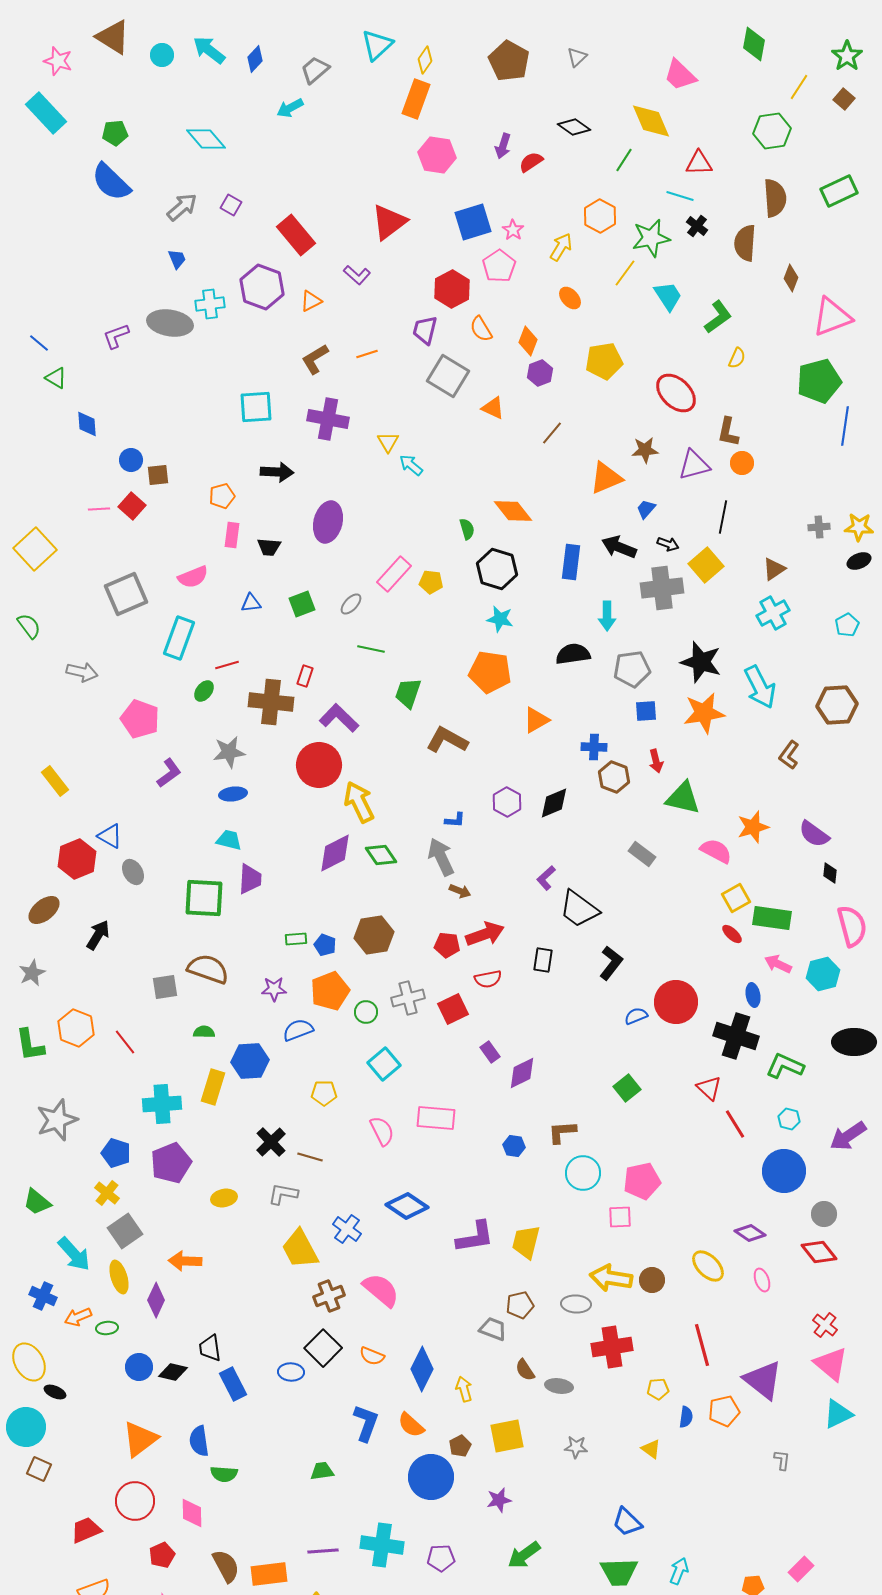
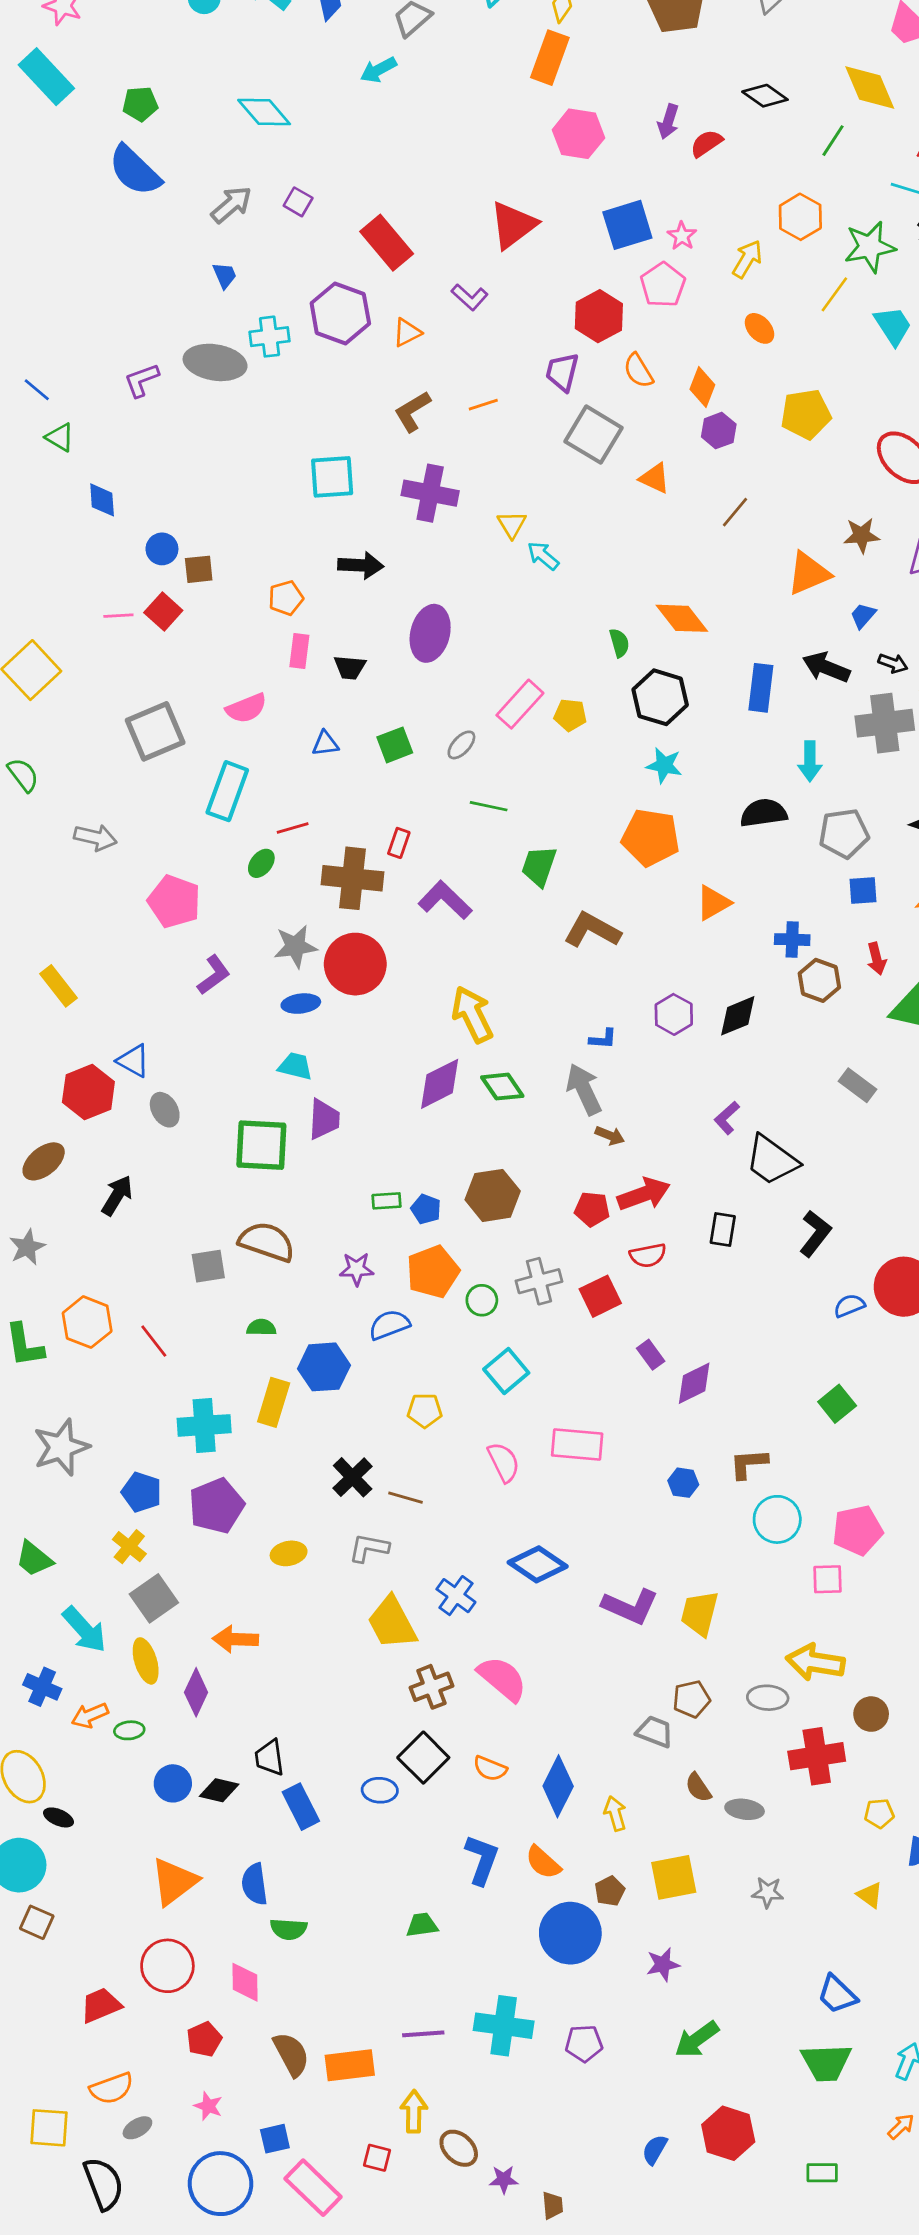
red circle: (319, 765) -> (355, 964), moved
purple L-shape: (475, 1237) -> (630, 1607), turned 33
brown circle: (652, 1280) -> (871, 1714), moved

